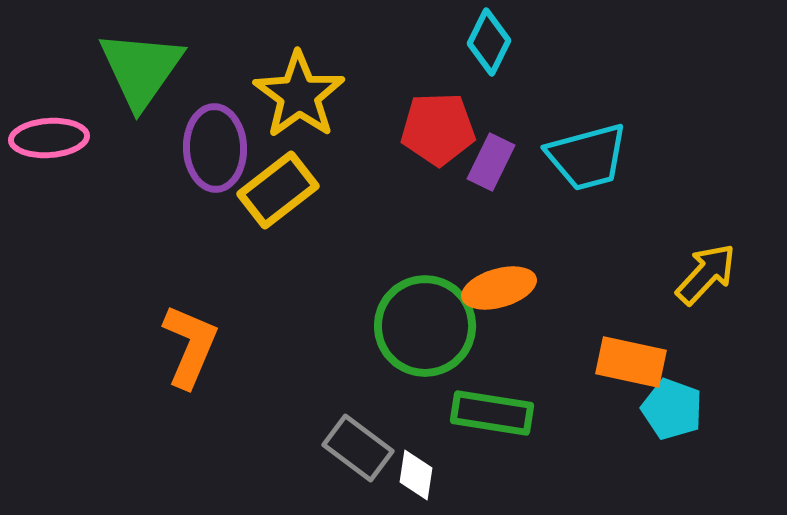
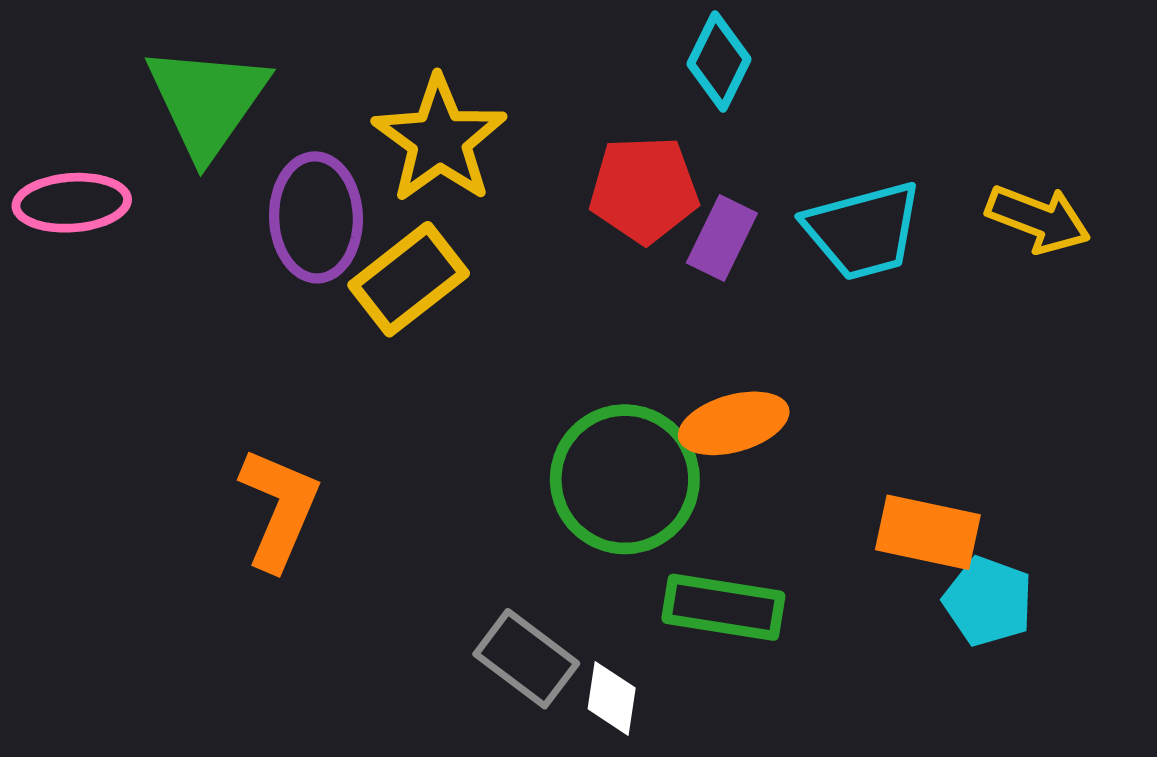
yellow arrow: (706, 274) -> (1038, 219), moved, turned 68

